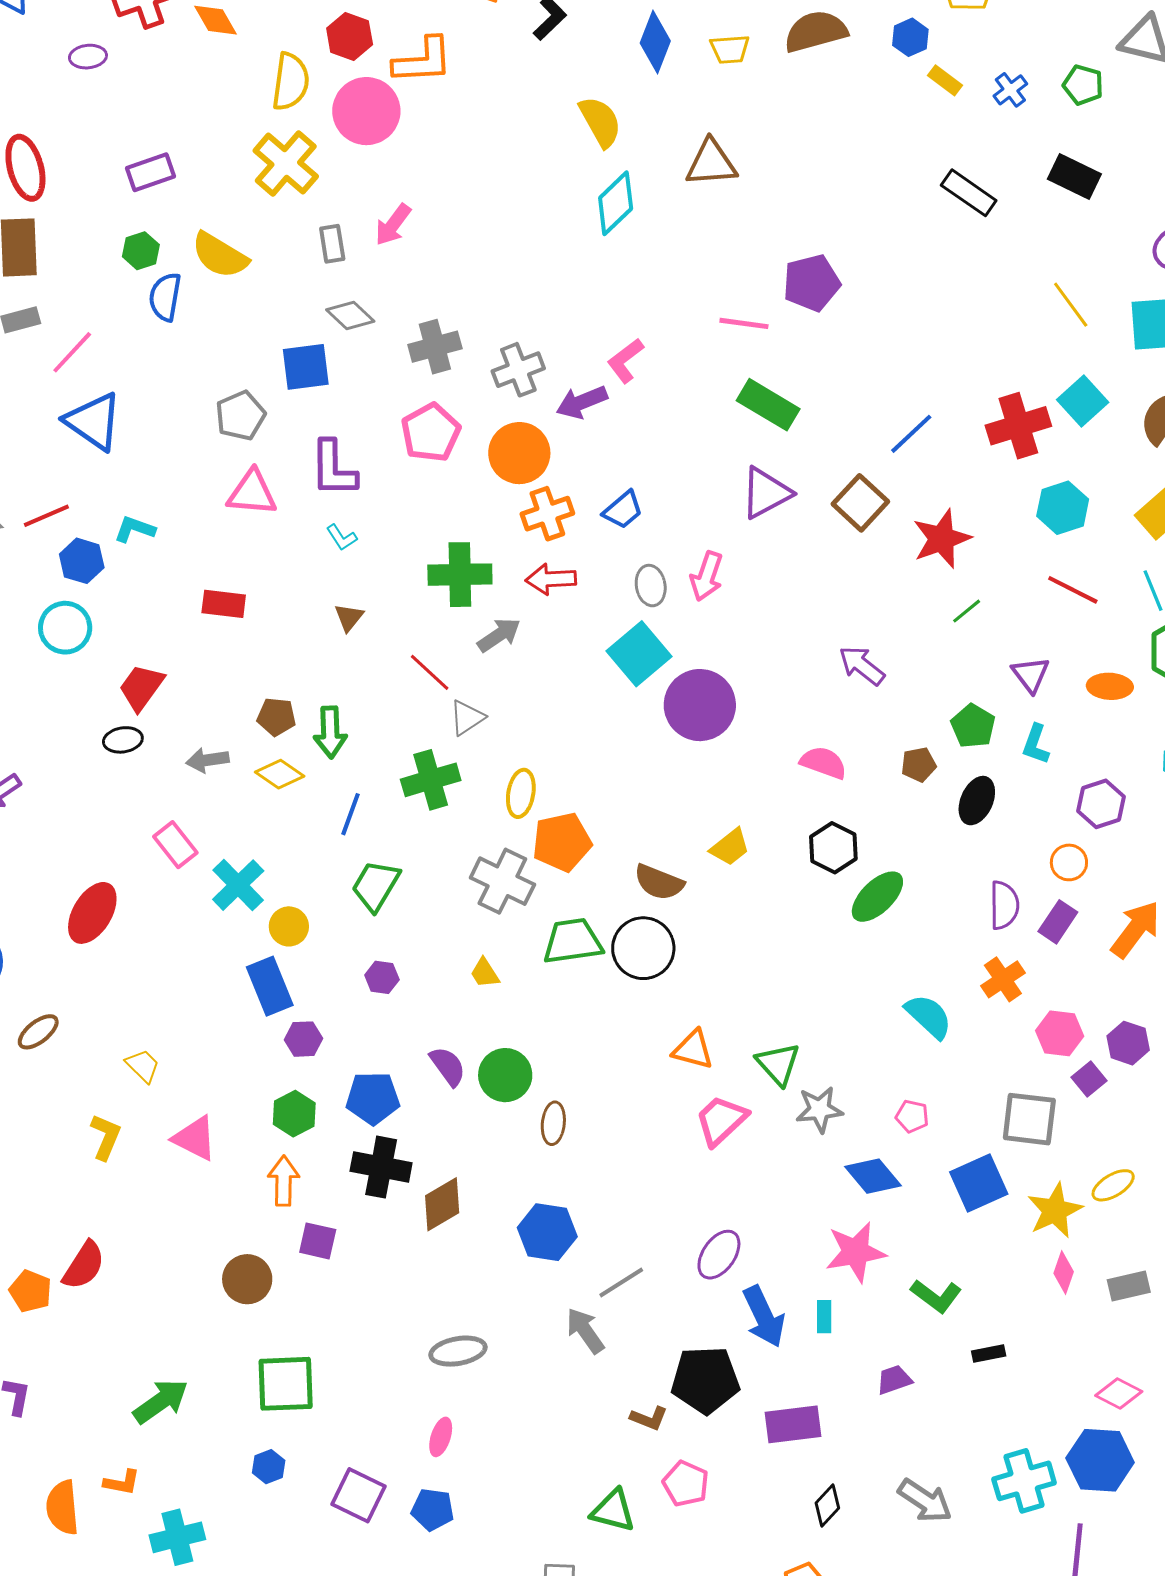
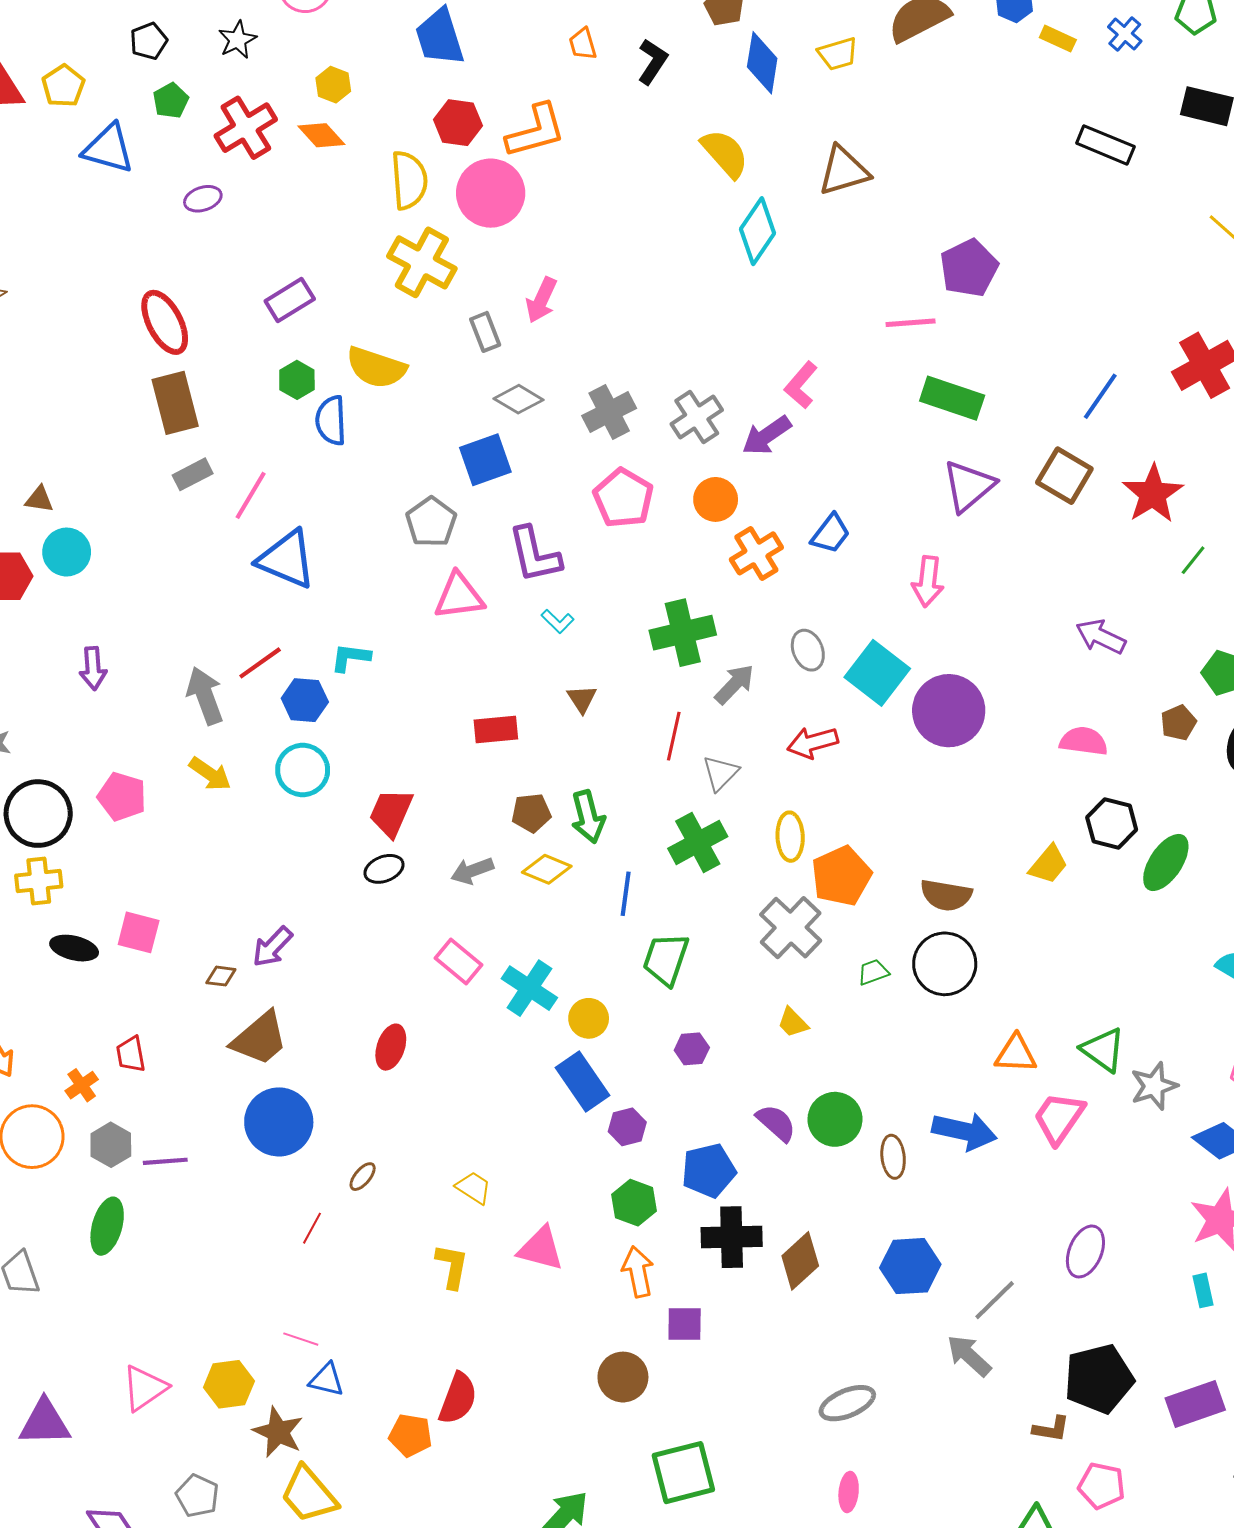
orange circle: (519, 453) -> (716, 499), size x0.7
red arrow: (551, 579) -> (813, 743), moved
gray ellipse: (651, 586) -> (808, 650), moved
red rectangle: (224, 604) -> (496, 730), moved
red line: (430, 672) -> (674, 736), turned 72
yellow trapezoid: (730, 847) -> (1048, 864), moved
gray cross: (502, 881) -> (791, 928), turned 30
red ellipse: (92, 913) -> (391, 1047), size x0.7
green trapezoid: (573, 941) -> (873, 972), size x0.5
brown ellipse: (38, 1032) -> (363, 1177), size x0.7
blue arrow: (764, 1317) -> (964, 1131), moved, turned -40

